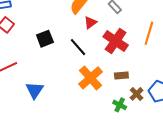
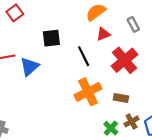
blue triangle: (34, 90) -> (30, 67), moved

